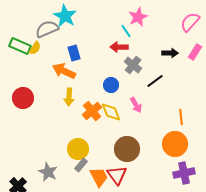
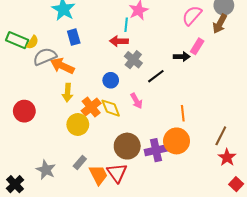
gray semicircle: (47, 29) -> (45, 57), moved
cyan line: (126, 31) -> (126, 25), turned 40
blue rectangle: (74, 53) -> (74, 37), moved
black arrow: (170, 53) -> (182, 57), moved
red circle: (23, 98) -> (24, 111), moved
yellow circle: (78, 149) -> (78, 124), moved
purple cross: (184, 173) -> (156, 150), moved

